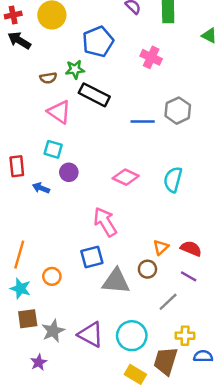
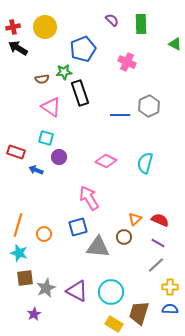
black rectangle: (94, 95) -> (80, 93), turned 45
red rectangle: (17, 166) -> (16, 152), turned -66
orange circle: (52, 276) -> (44, 234), moved
gray line: (168, 302) -> (156, 265), moved
yellow cross: (185, 336) -> (170, 287), moved

